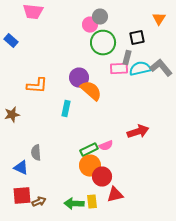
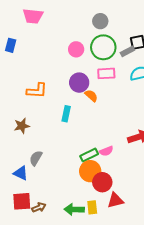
pink circle: (90, 25) -> (76, 49), moved
blue rectangle: (11, 41) -> (11, 45), turned 64
gray rectangle: (127, 58) -> (127, 51), moved, turned 48
pink rectangle: (119, 69) -> (106, 73), moved
orange semicircle: (91, 91) -> (91, 96), size x0.6
brown star: (12, 115) -> (22, 126), moved
gray semicircle: (36, 153) -> (36, 158), turned 35

